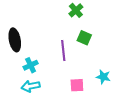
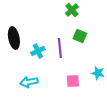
cyan cross: (31, 65) -> (38, 51), moved

